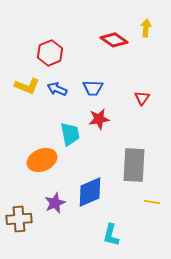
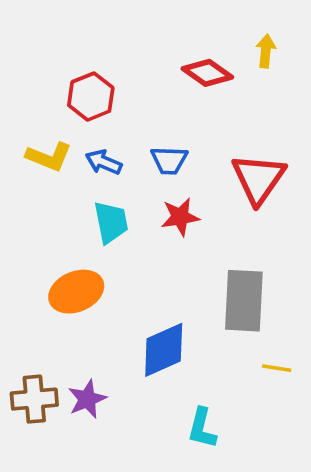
red triangle: (142, 98) -> (258, 179), size x2.0
cyan trapezoid: (70, 134) -> (111, 222), moved
purple star: (55, 203) -> (87, 399), moved

